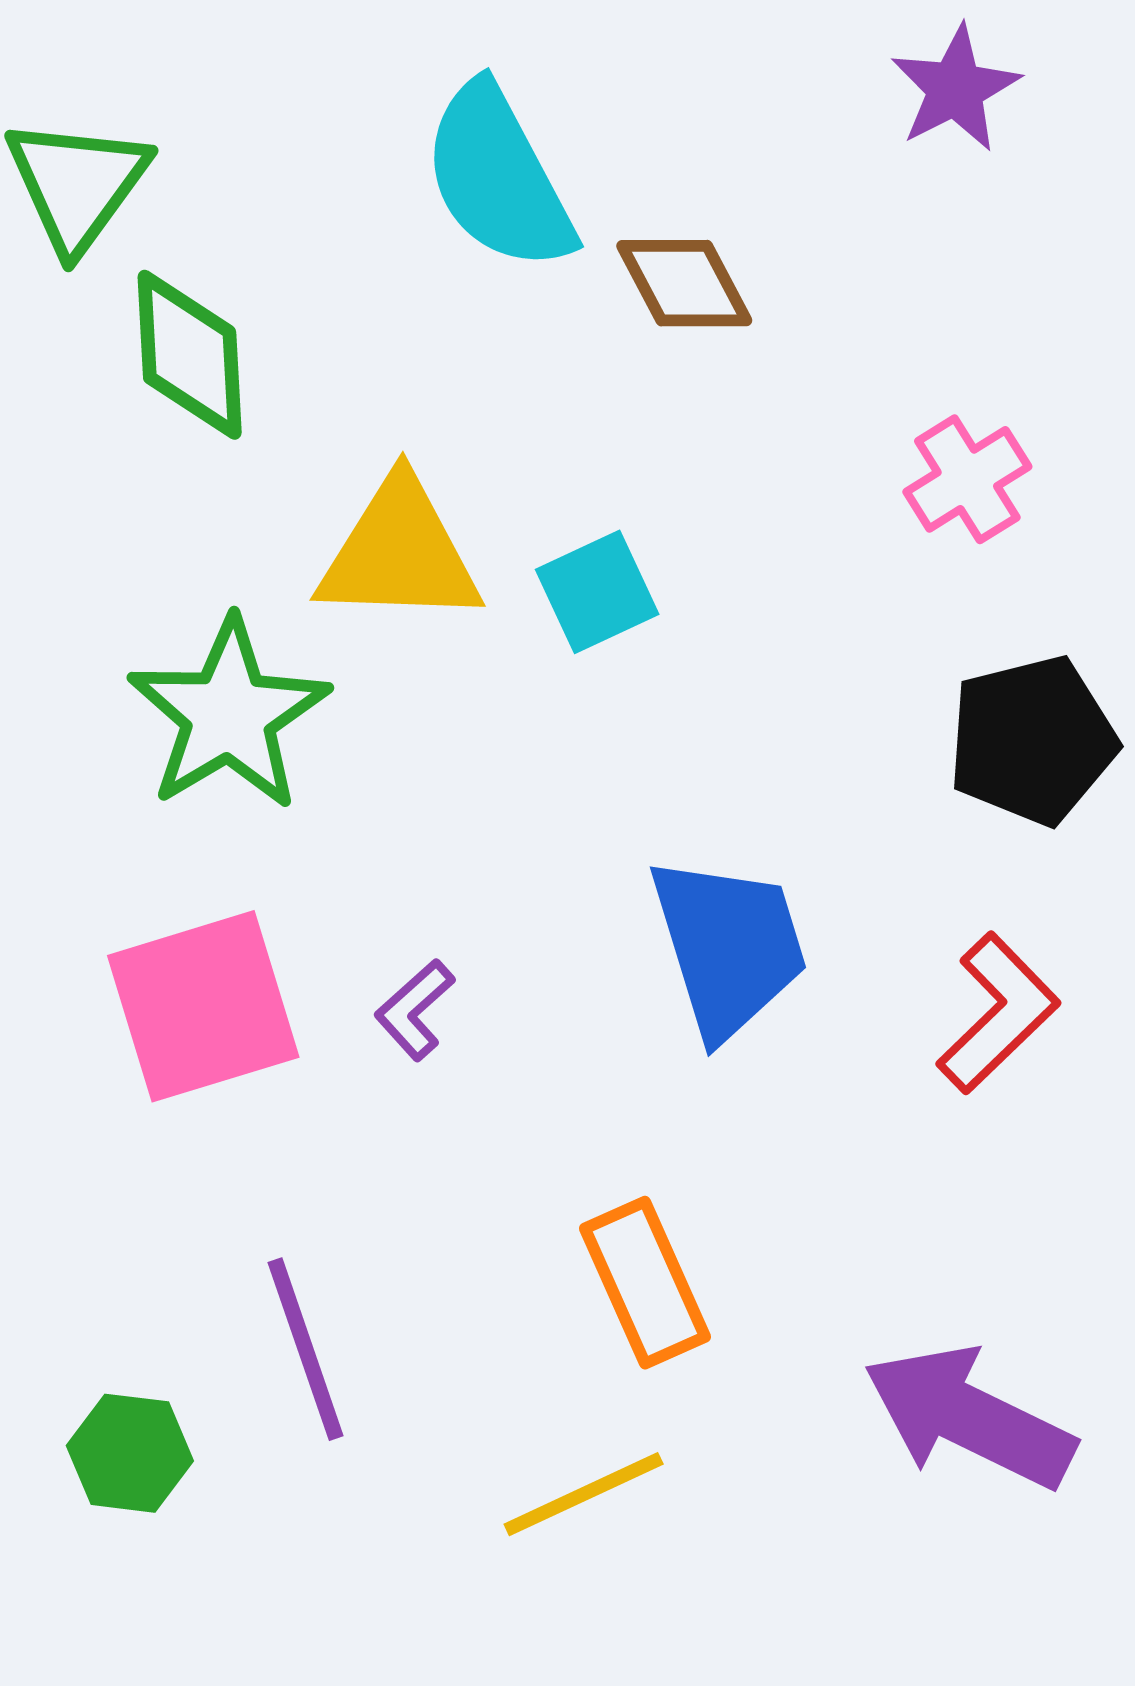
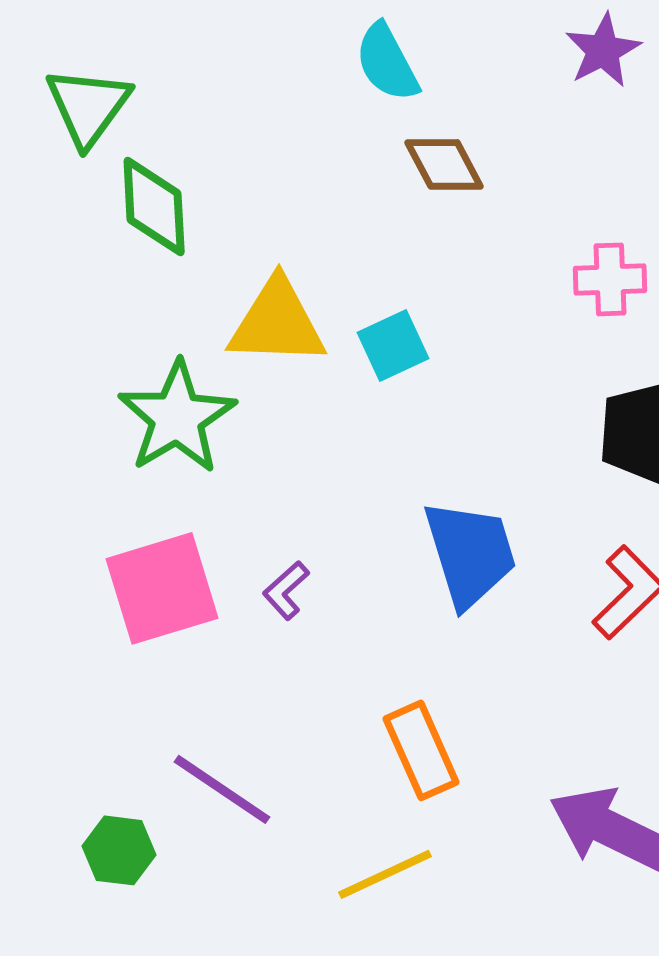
cyan semicircle: (498, 177) -> (387, 62), moved, size x0.7
pink cross: (967, 479) -> (610, 279), turned 30
purple line: (306, 1349) -> (222, 789), turned -37

